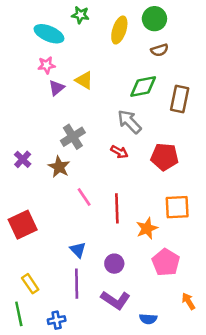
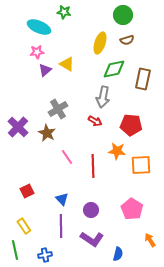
yellow ellipse: (119, 30) -> (100, 43), moved
gray arrow: (129, 122) -> (103, 97), turned -125
purple cross: (23, 159) -> (18, 127), size x1.5
red square: (23, 225) -> (27, 191), moved, size x0.6
orange star: (147, 228) -> (117, 151), moved, turned 30
blue semicircle: (148, 319) -> (118, 254), turned -80

